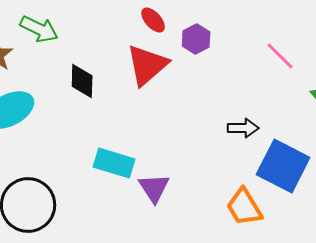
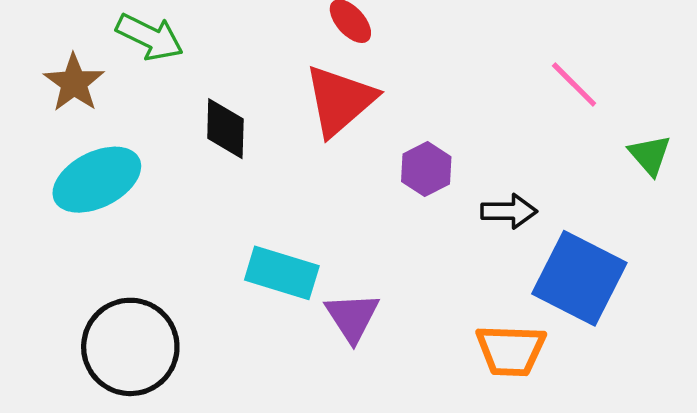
purple hexagon: (196, 39) -> (426, 169), moved
orange trapezoid: (244, 207) -> (511, 350), turned -57

